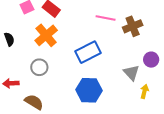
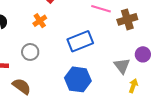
orange cross: (46, 35) -> (40, 21), size x0.6

